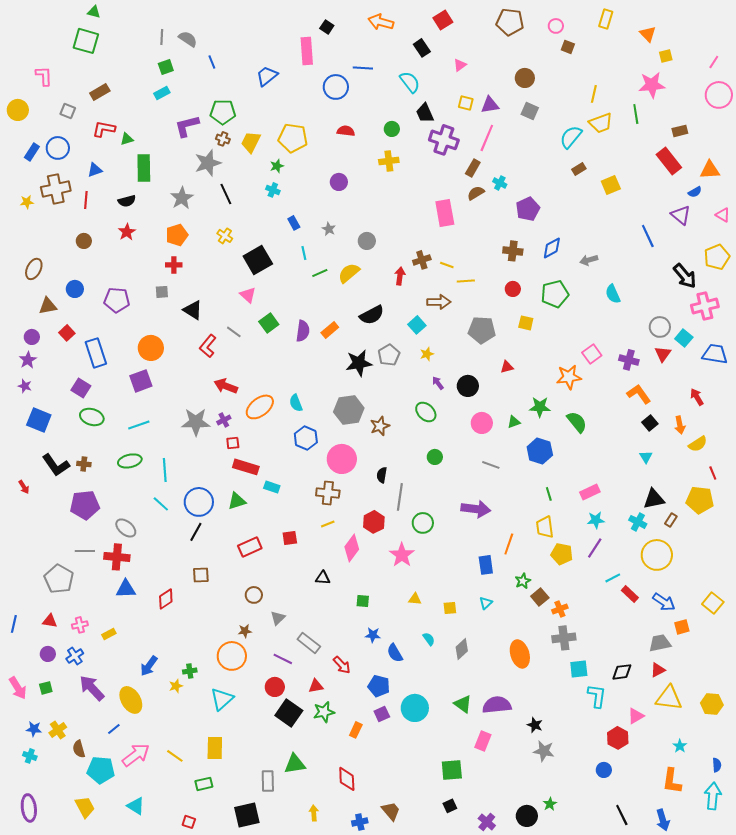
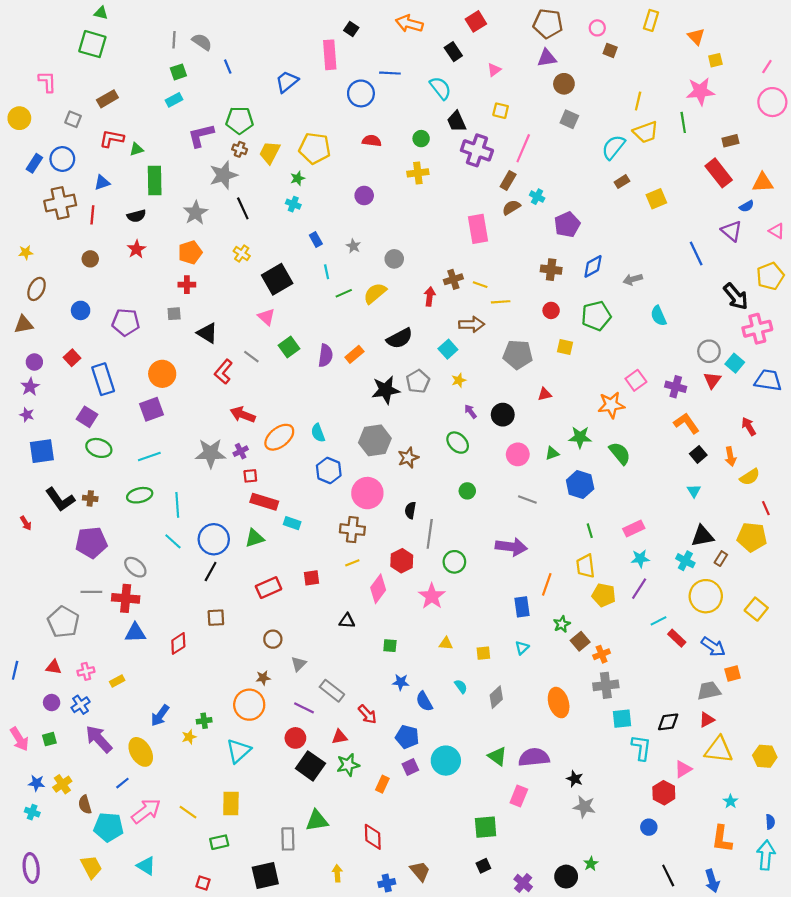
purple triangle: (490, 105) -> (547, 58), moved
yellow star: (27, 202) -> (26, 252), moved
brown triangle: (48, 306) -> (24, 324), moved
blue square: (39, 420) -> (42, 451), turned -30
yellow square: (713, 603) -> (756, 609), moved

